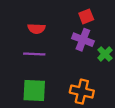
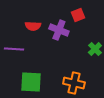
purple cross: (83, 40) -> (59, 30), moved
purple line: (34, 54) -> (14, 49), moved

